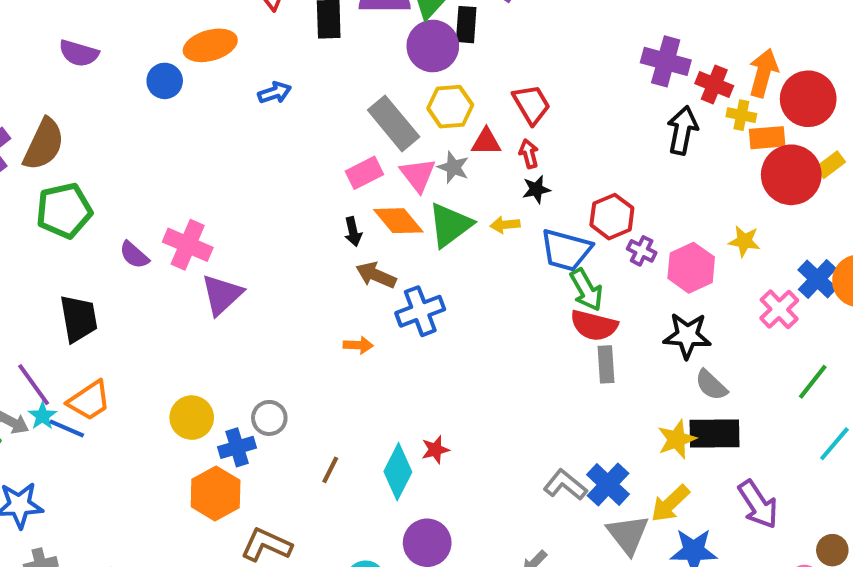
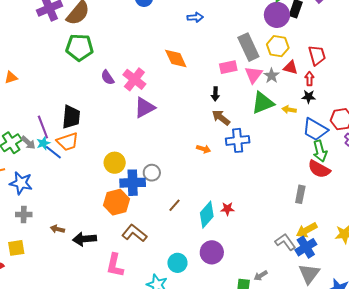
orange diamond: (398, 221) -> (176, 59), moved
black trapezoid: (79, 319) -> (71, 117), moved
gray rectangle: (606, 364) -> (300, 194), moved
blue cross: (237, 447) -> (133, 183), size x1.4
yellow arrow: (670, 504) -> (307, 230), moved

